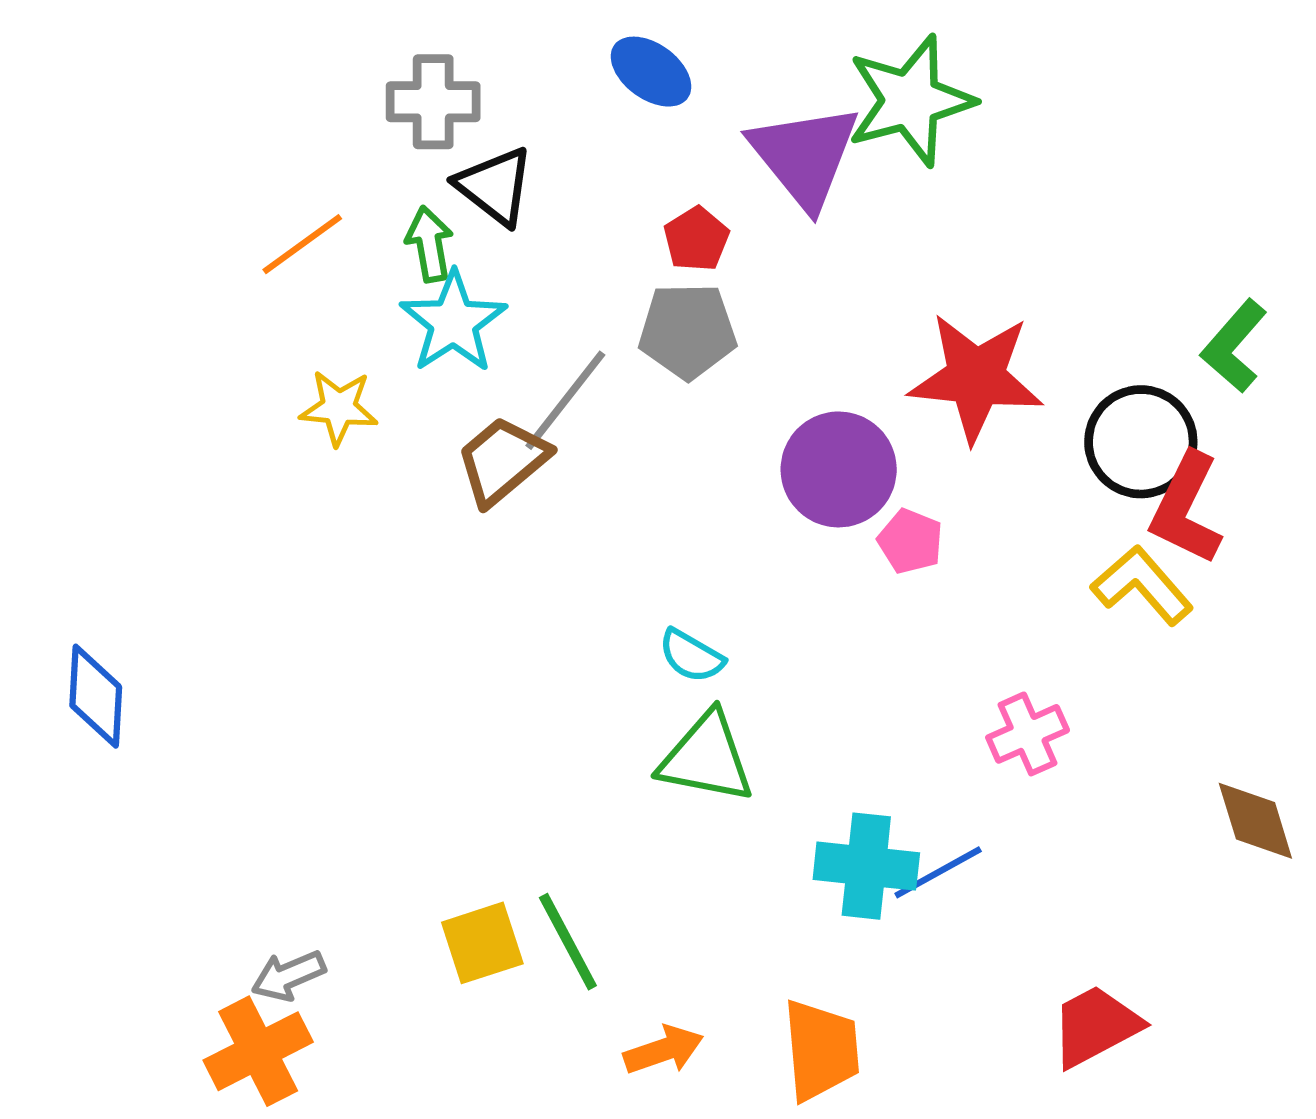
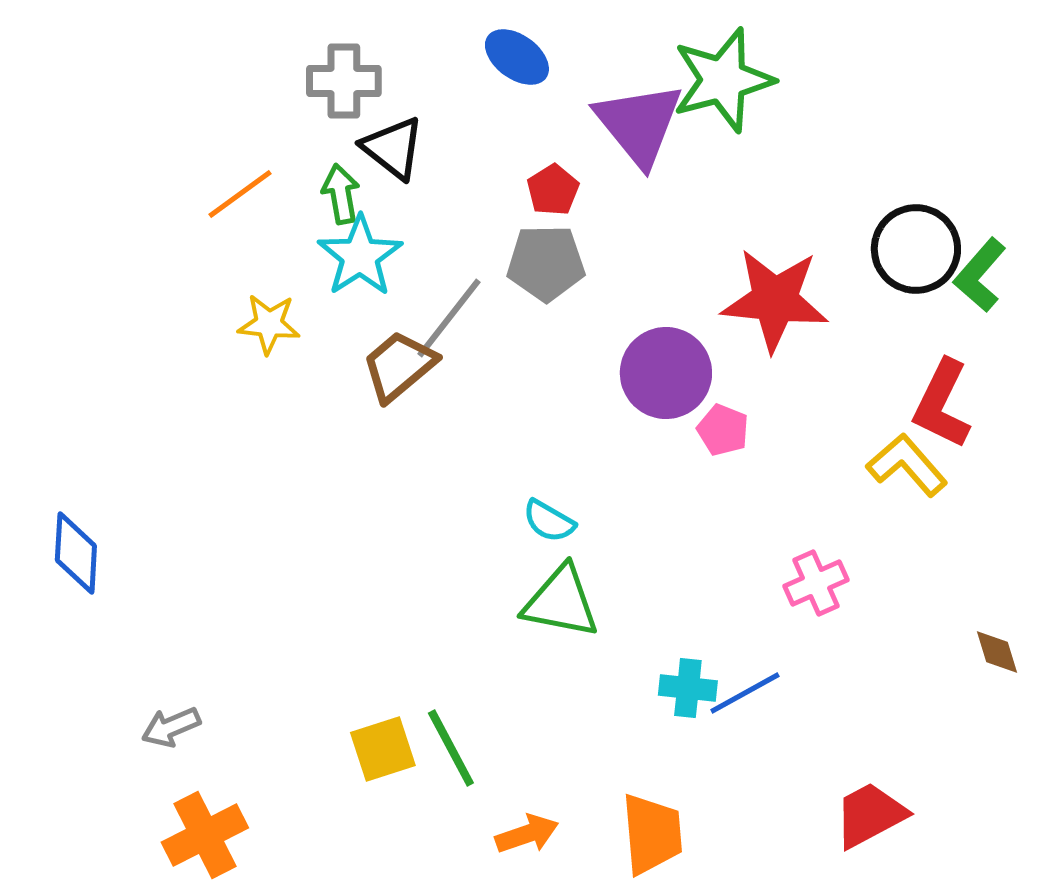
black circle: (1141, 442) -> (916, 249), moved
brown diamond: (1255, 821) -> (997, 652), size x0.7
cyan cross: (866, 866) -> (688, 688), size x0.7
gray arrow: (288, 976) -> (171, 727), moved

